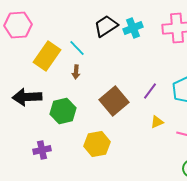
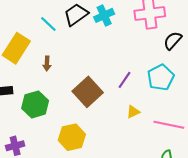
cyan line: (77, 48) -> (48, 24), moved

